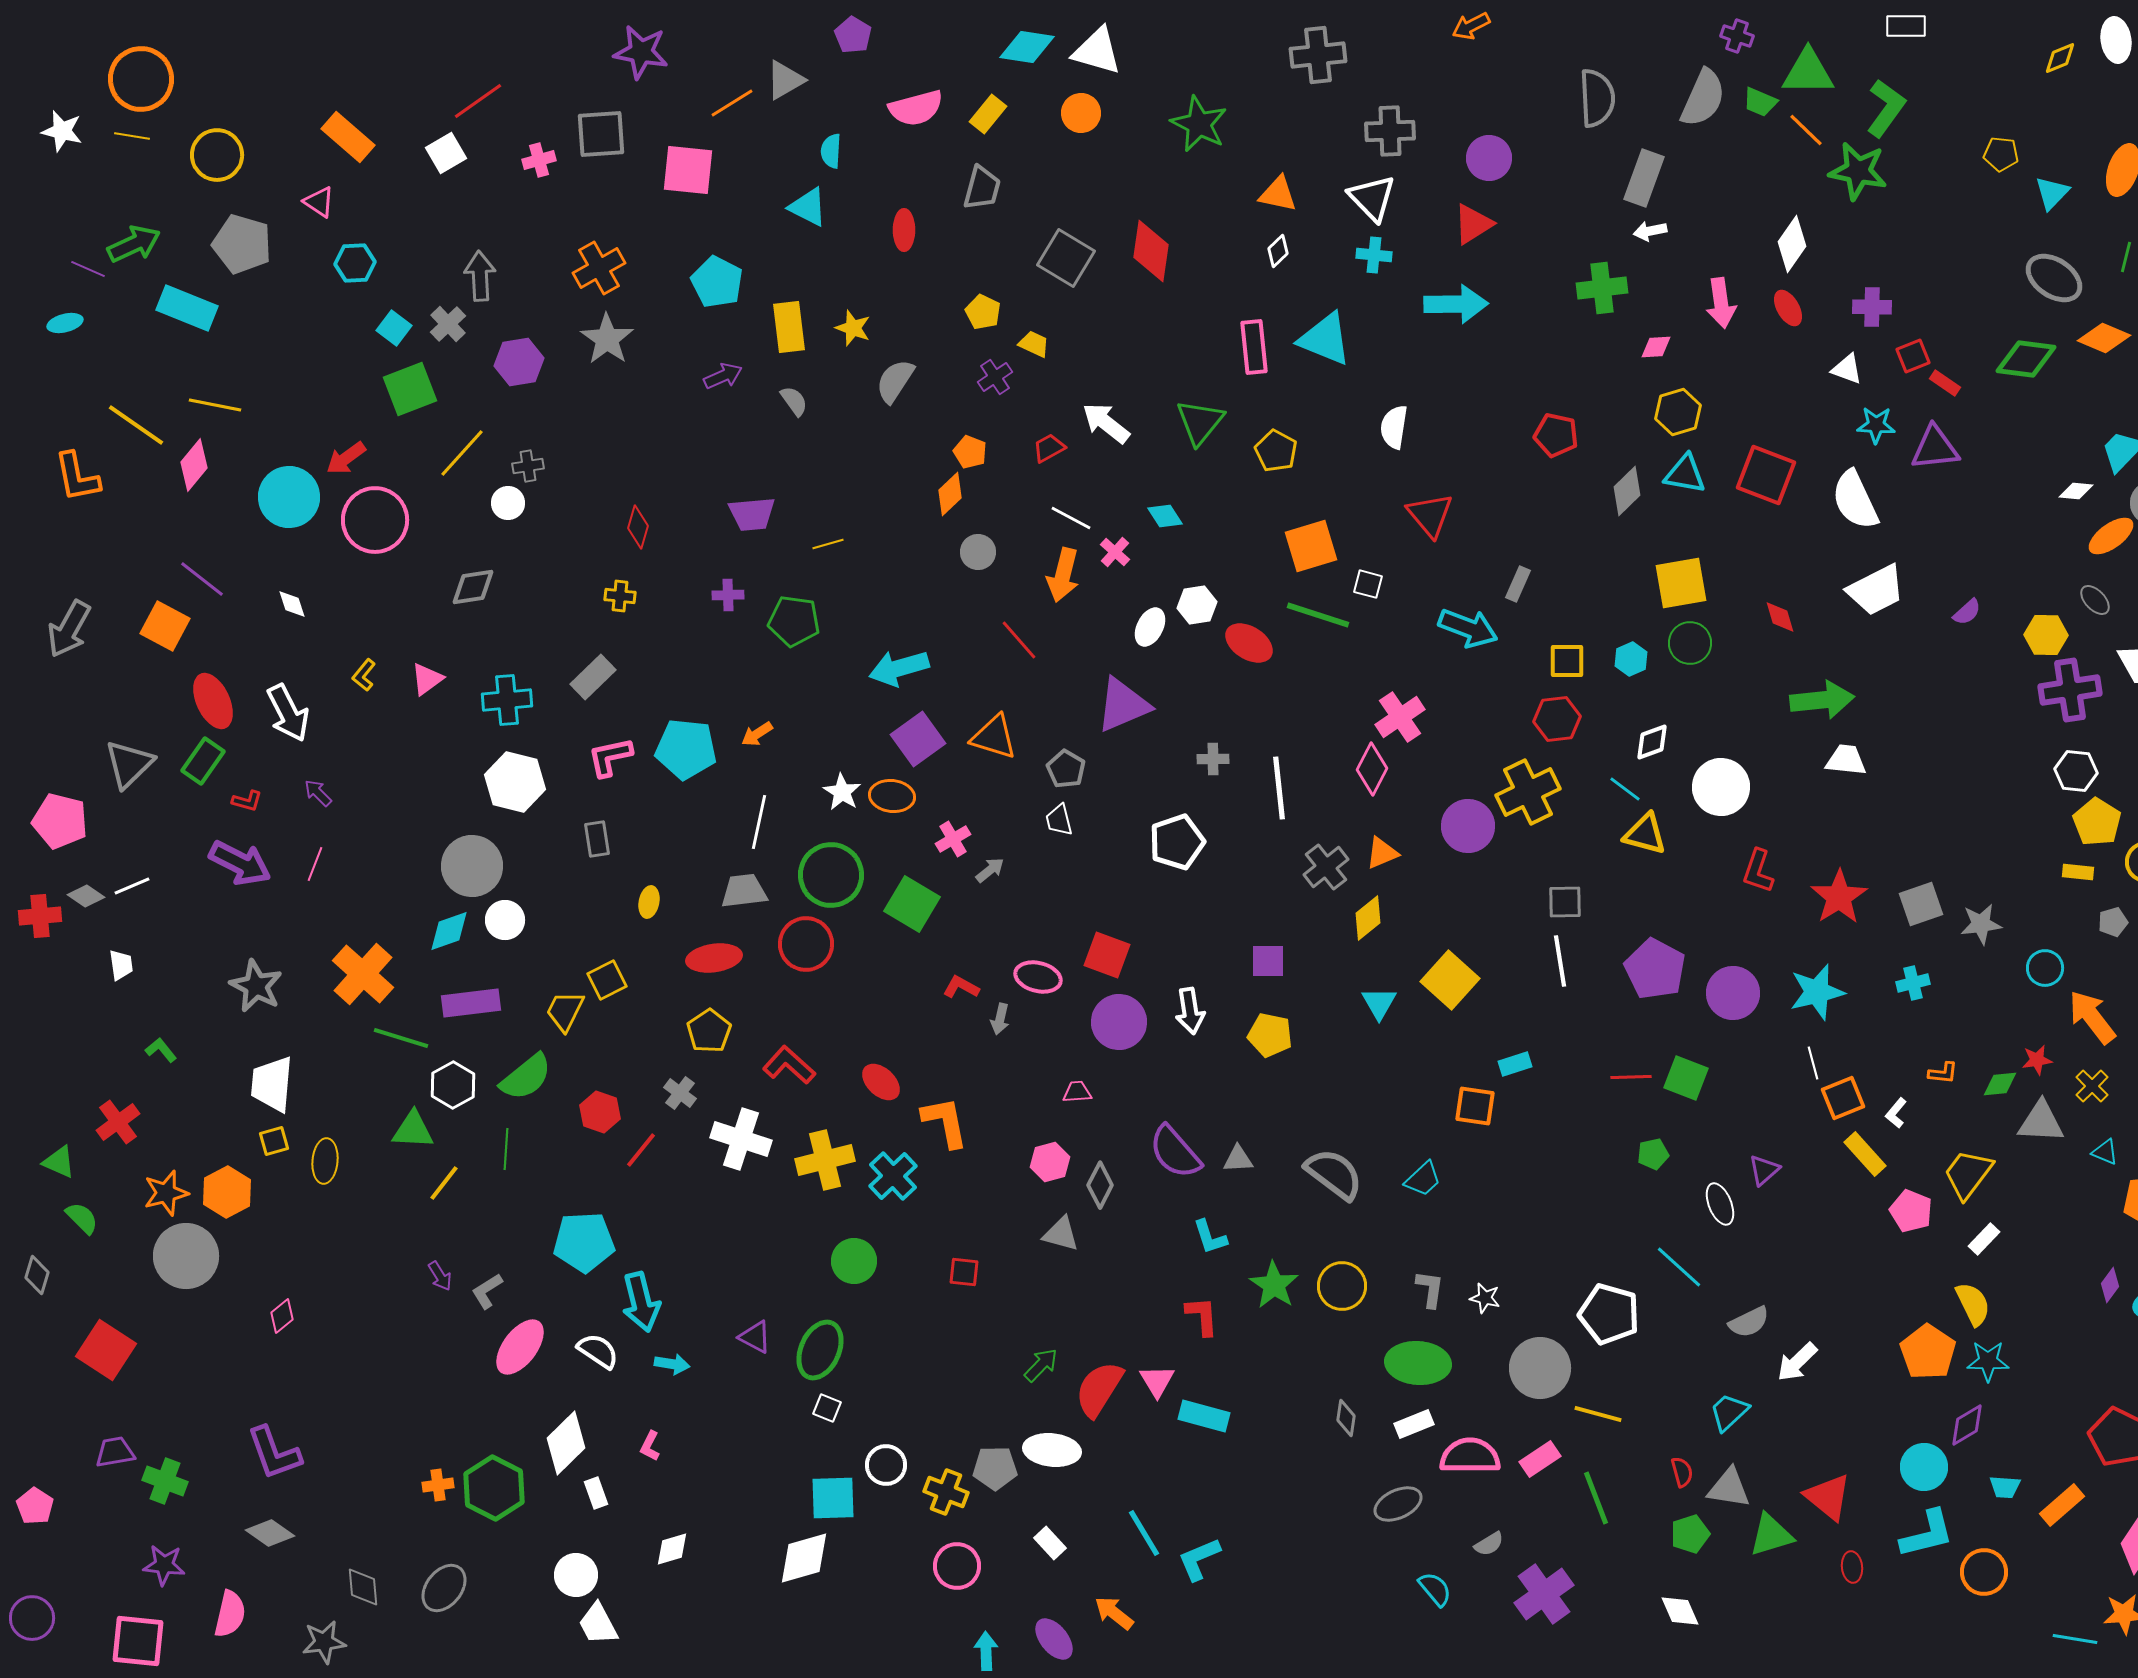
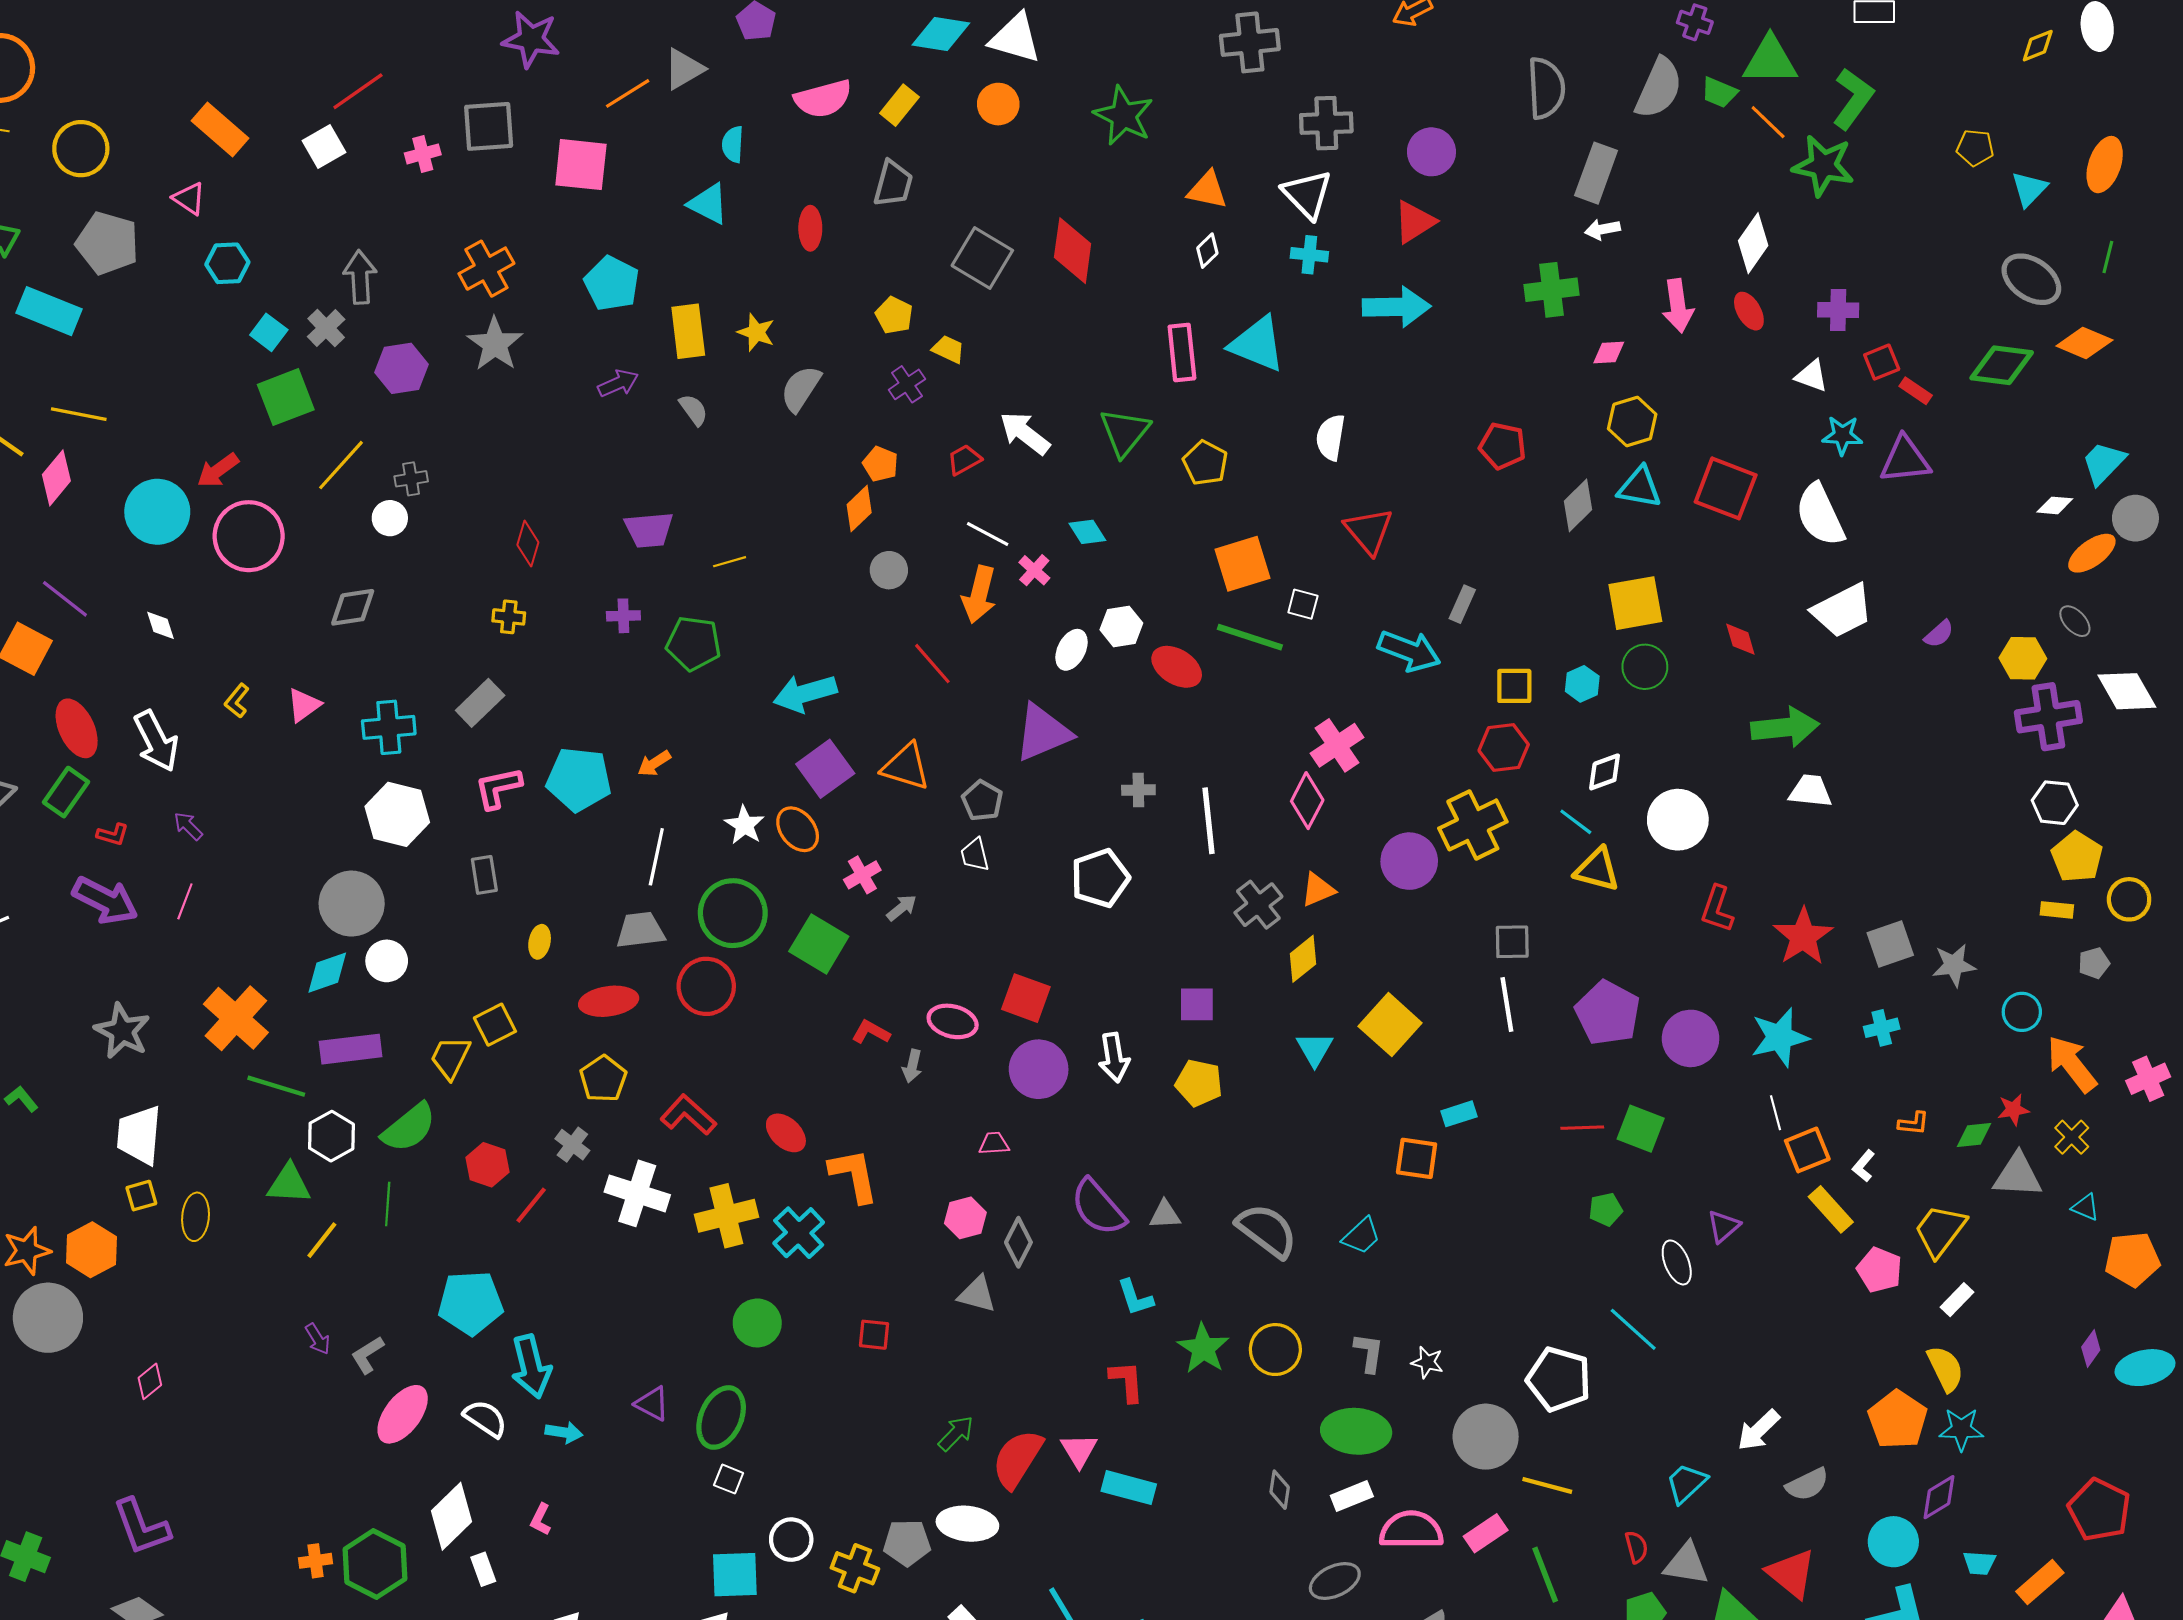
orange ellipse: (892, 796) -> (798, 829), turned 45
gray semicircle: (1749, 1322) -> (1807, 1484), moved

